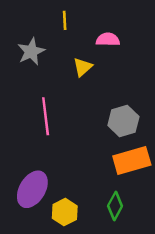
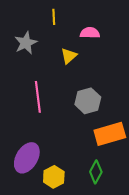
gray hexagon: (123, 121) -> (88, 101), moved

